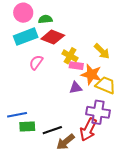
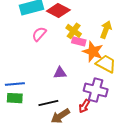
yellow arrow: (102, 51) -> (106, 30), turned -120
purple triangle: (76, 88) -> (60, 73), moved
green rectangle: (27, 127) -> (15, 98), moved
red arrow: (88, 129) -> (84, 106), size x0.6

